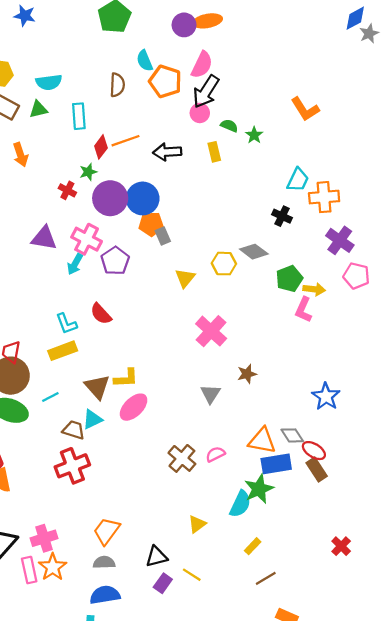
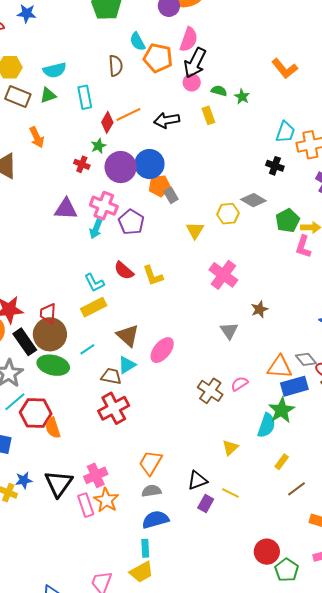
yellow L-shape: (126, 378) -> (153, 276), moved, turned 80

